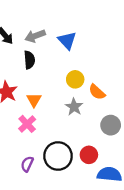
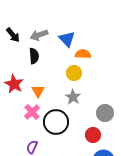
orange semicircle: (97, 92) -> (83, 54), moved, turned 140
red circle: (89, 155) -> (93, 135), moved
black circle: (58, 156) -> (56, 122), moved

